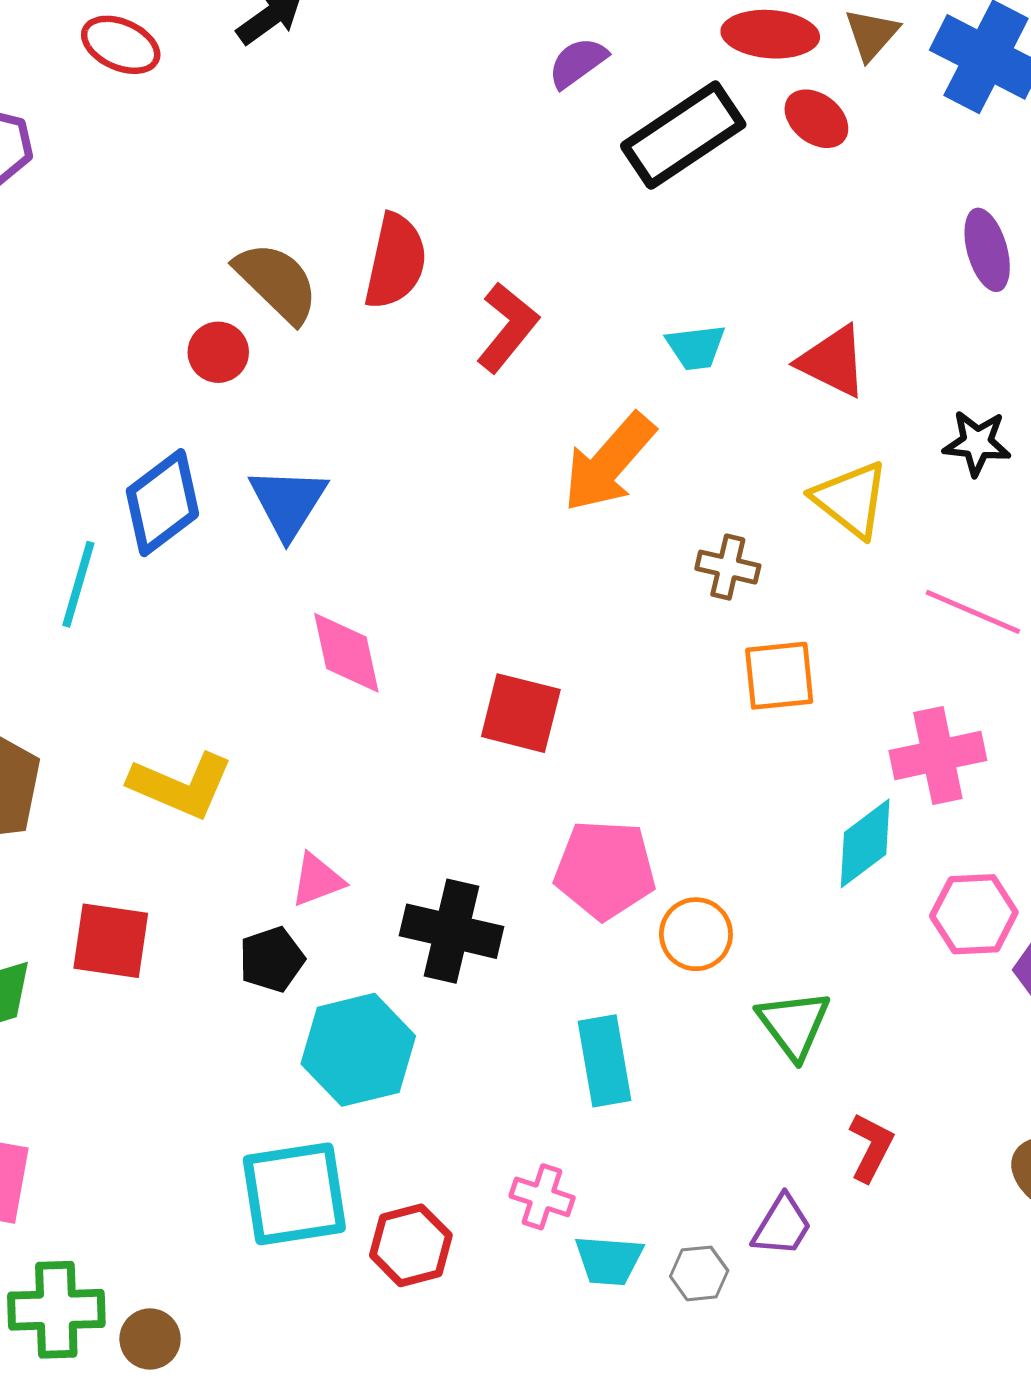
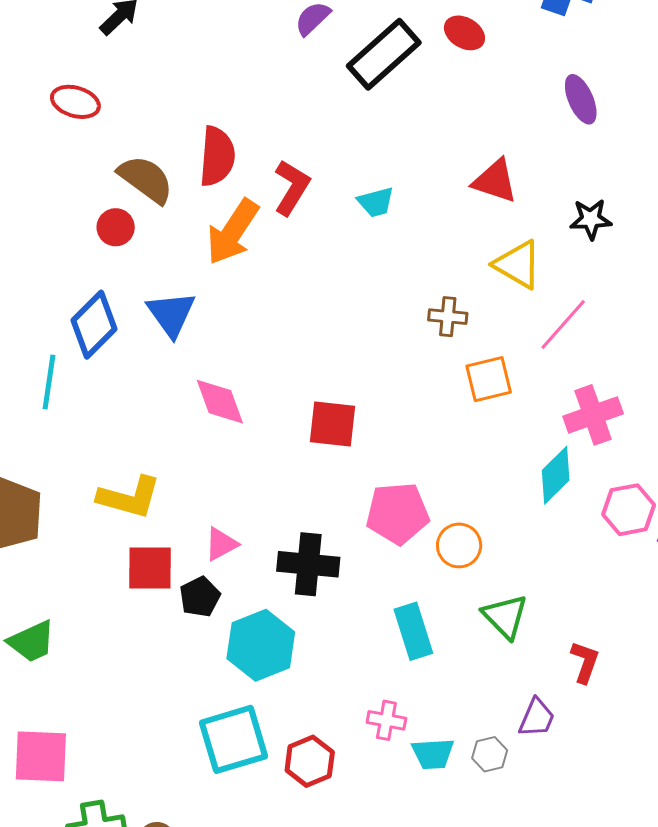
red ellipse: (121, 45) -> (75, 102), moved
cyan trapezoid: (696, 347) -> (376, 202), moved
orange arrow: (609, 463) -> (233, 232), moved
pink line: (973, 612) -> (563, 324), moved, turned -64
red square: (111, 941) -> (150, 568), moved
green triangle: (794, 1024) -> (505, 616), moved

